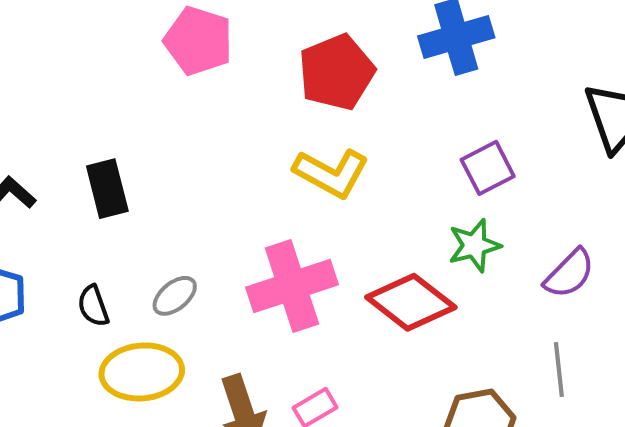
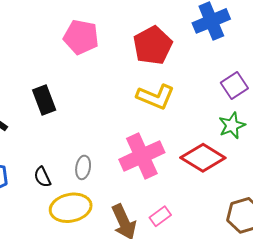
black rectangle: (107, 189) -> (44, 100), moved
gray ellipse: (175, 296) -> (83, 167), turned -35

